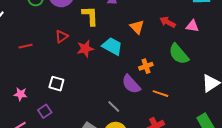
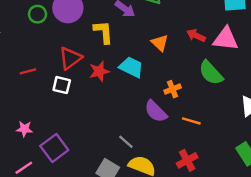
pink triangle: (192, 26) -> (226, 39), size x1.6
red triangle: (62, 37) -> (70, 58), size x1.5
white square: (56, 84) -> (62, 85), moved
gray line: (114, 107) -> (126, 142), moved
purple square: (45, 111) -> (54, 148), size x1.6

